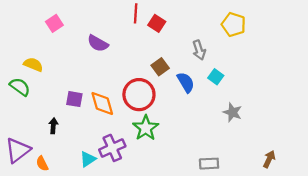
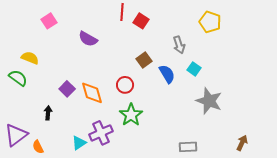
red circle: (139, 95) -> (125, 85), size x0.6
purple square: (74, 99) -> (67, 89), turned 35
gray star: (232, 112) -> (209, 101), size x1.5

